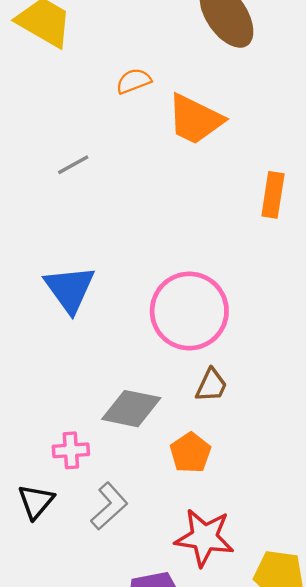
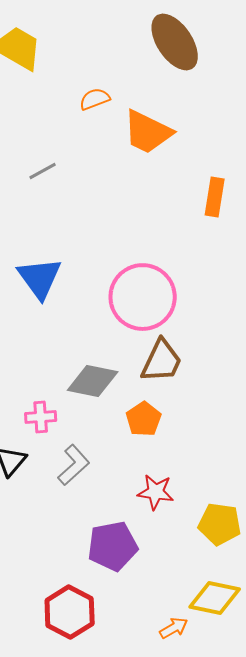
brown trapezoid: (211, 385) -> (162, 361), size x1.5
red star: (204, 537) -> (156, 492), size x0.7

